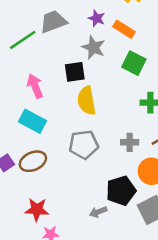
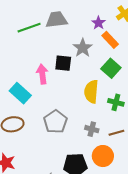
purple star: (97, 18) -> (99, 23), moved
pink arrow: (35, 86) -> (42, 74), moved
yellow semicircle: (87, 101) -> (91, 92), moved
gray pentagon: (84, 145) -> (55, 122), turned 30

